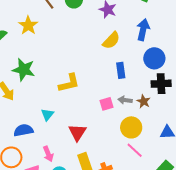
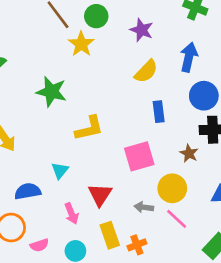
yellow star: (28, 25) -> (81, 44), moved
green star: (24, 70) -> (51, 92), moved
gray arrow: (125, 100) -> (144, 207), moved
pink square: (106, 104) -> (139, 156), size x1.6
pink arrow: (48, 154) -> (71, 214), moved

